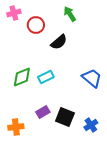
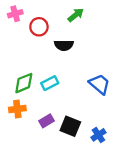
green arrow: (70, 14) -> (76, 15), turned 84
black semicircle: (59, 42) -> (64, 45), turned 42
orange cross: (16, 127) -> (17, 109), moved

